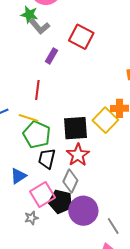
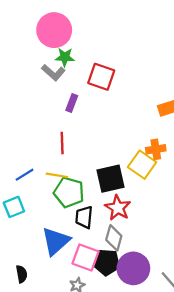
green star: (29, 14) -> (65, 57), moved
blue triangle: (18, 176) -> (56, 241), size x1.6
pink square: (43, 194) -> (86, 257), turned -30

